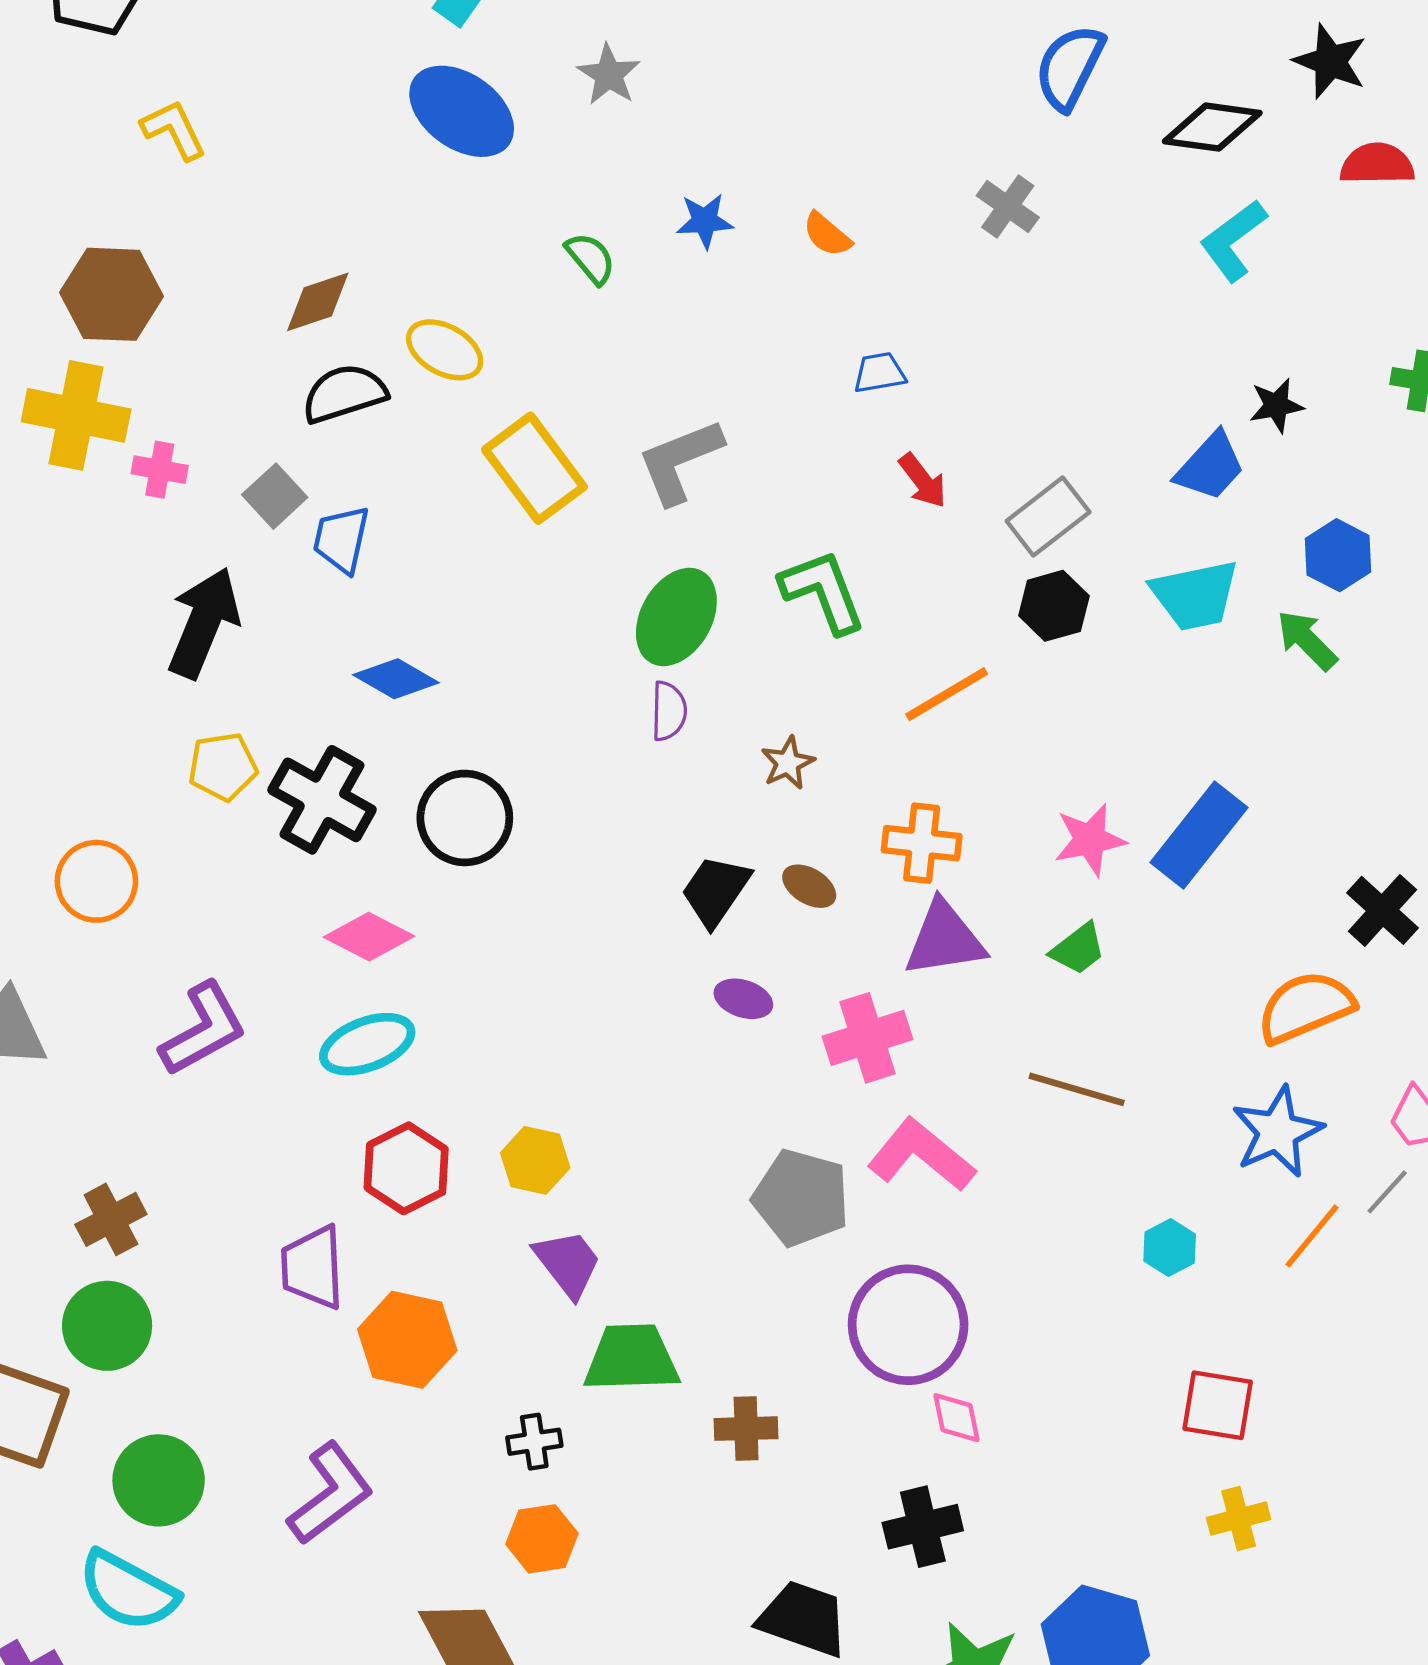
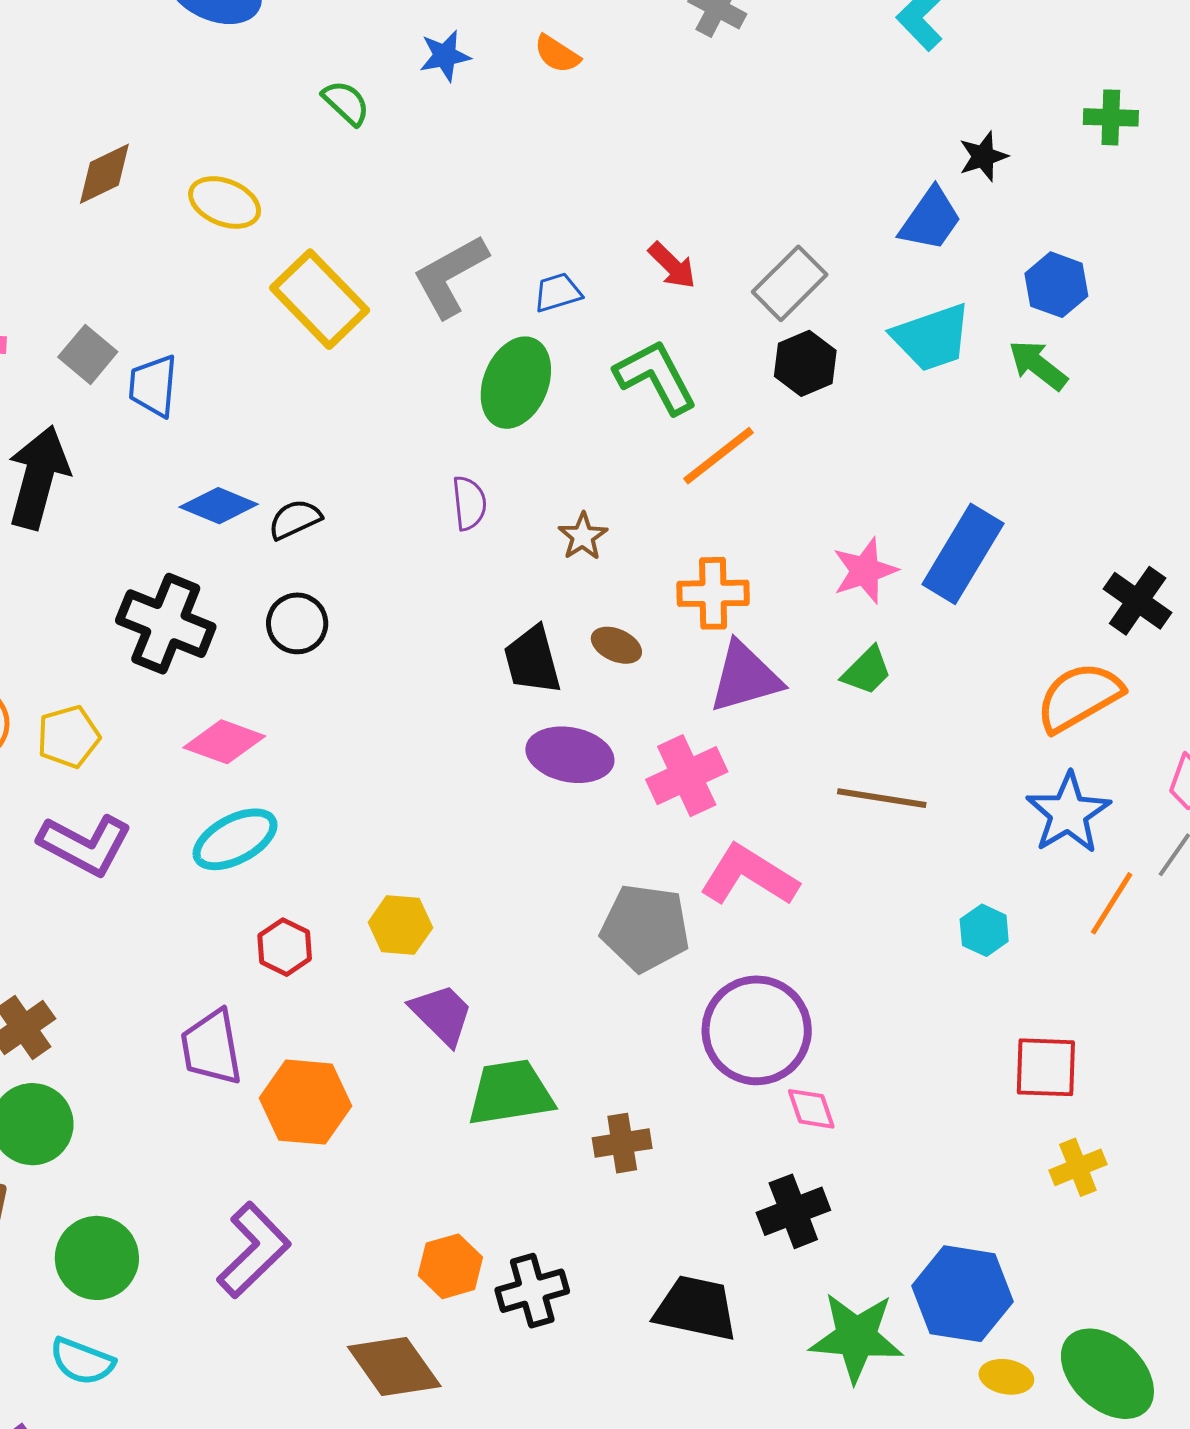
blue trapezoid: (879, 373) -> (558, 292), moved
black semicircle: (344, 393) -> (295, 519), moved, size x0.7
green L-shape: (823, 591) -> (656, 377), moved
green ellipse: (676, 617) -> (516, 383), moved
yellow pentagon: (223, 767) -> (68, 737), moved
black circle: (465, 818) -> (297, 623), size x0.7
black trapezoid: (716, 891) -> (532, 660), turned -42
purple ellipse: (743, 999) -> (570, 755), size x1.6
purple L-shape: (203, 1029) -> (85, 845), turned 64
red hexagon: (406, 1168) -> (285, 947), size x0.7
black cross: (534, 1442) -> (532, 1291), moved, size x1.4
cyan semicircle: (128, 1591) -> (82, 1361), size x0.7

